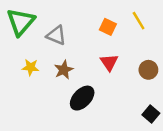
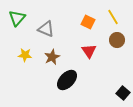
green triangle: (21, 22) -> (17, 18), size x0.7
brown circle: (148, 70) -> (117, 40), moved

